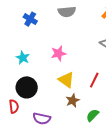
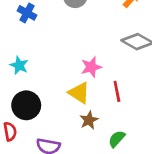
pink star: (59, 53) -> (91, 67), moved
red line: (94, 80) -> (117, 91), turned -35

